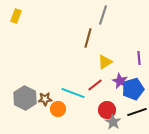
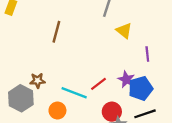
brown line: (88, 38) -> (56, 32), moved
yellow triangle: (105, 62) -> (124, 31), moved, turned -49
brown star: (45, 99) -> (37, 81), moved

